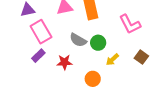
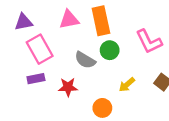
green circle: (98, 43) -> (110, 50), moved
purple rectangle: (38, 56) -> (36, 79), turned 32

